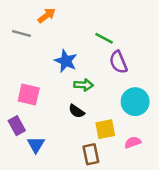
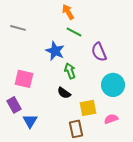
orange arrow: (47, 16) -> (68, 12), moved, turned -84
green line: (104, 38) -> (74, 32), moved
green arrow: (84, 85) -> (70, 71), turned -112

